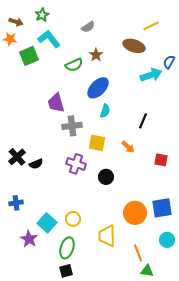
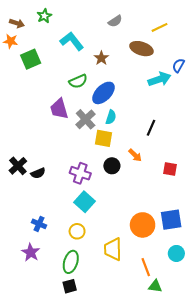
gray semicircle: (88, 27) -> (115, 21), moved
cyan L-shape: (49, 39) -> (72, 41), moved
green semicircle: (74, 65) -> (78, 81), moved
gray cross: (72, 126) -> (86, 119), moved, turned -36
yellow square: (97, 143) -> (103, 138), moved
black circle: (106, 177) -> (112, 166), moved
blue cross: (16, 203) -> (39, 224), moved, turned 32
cyan square: (47, 223) -> (84, 202), moved

